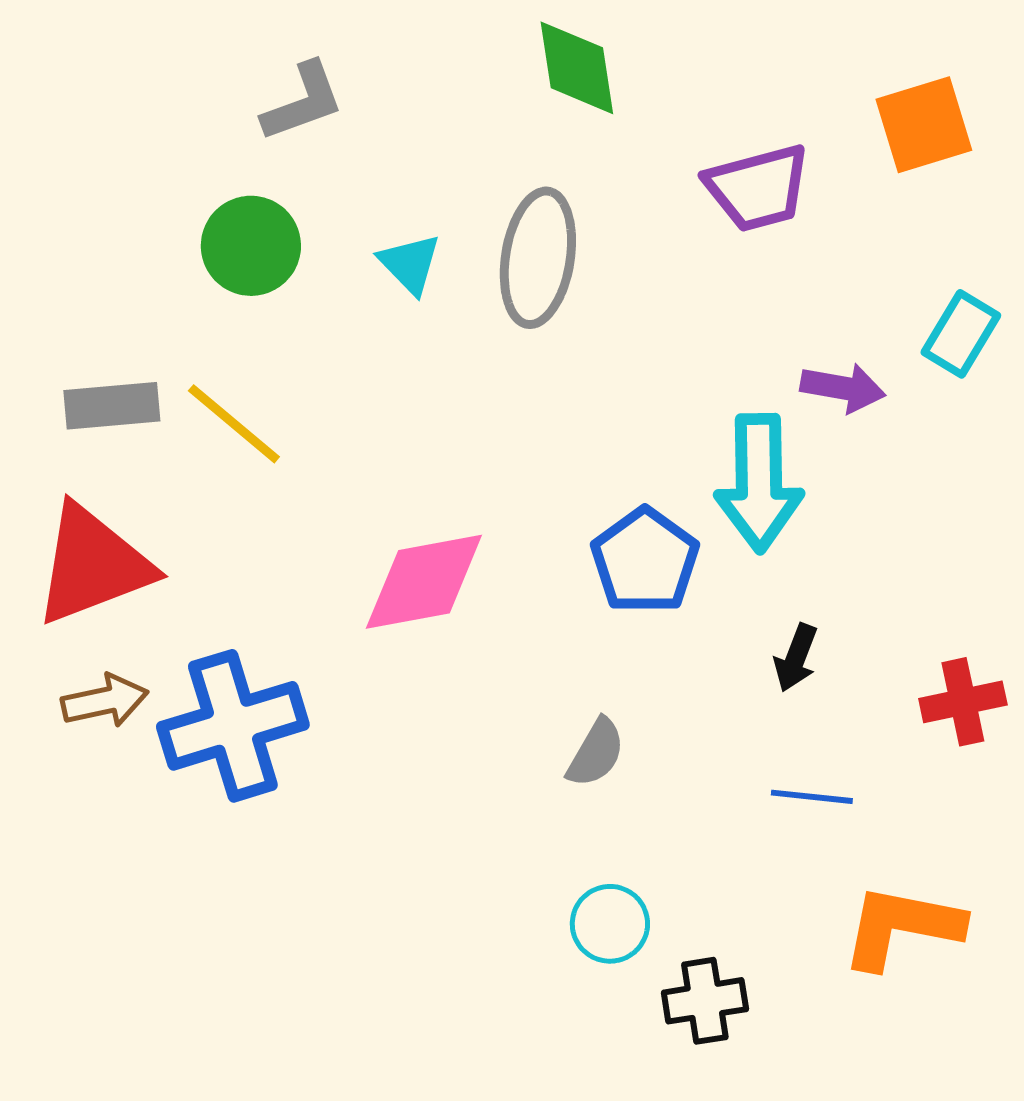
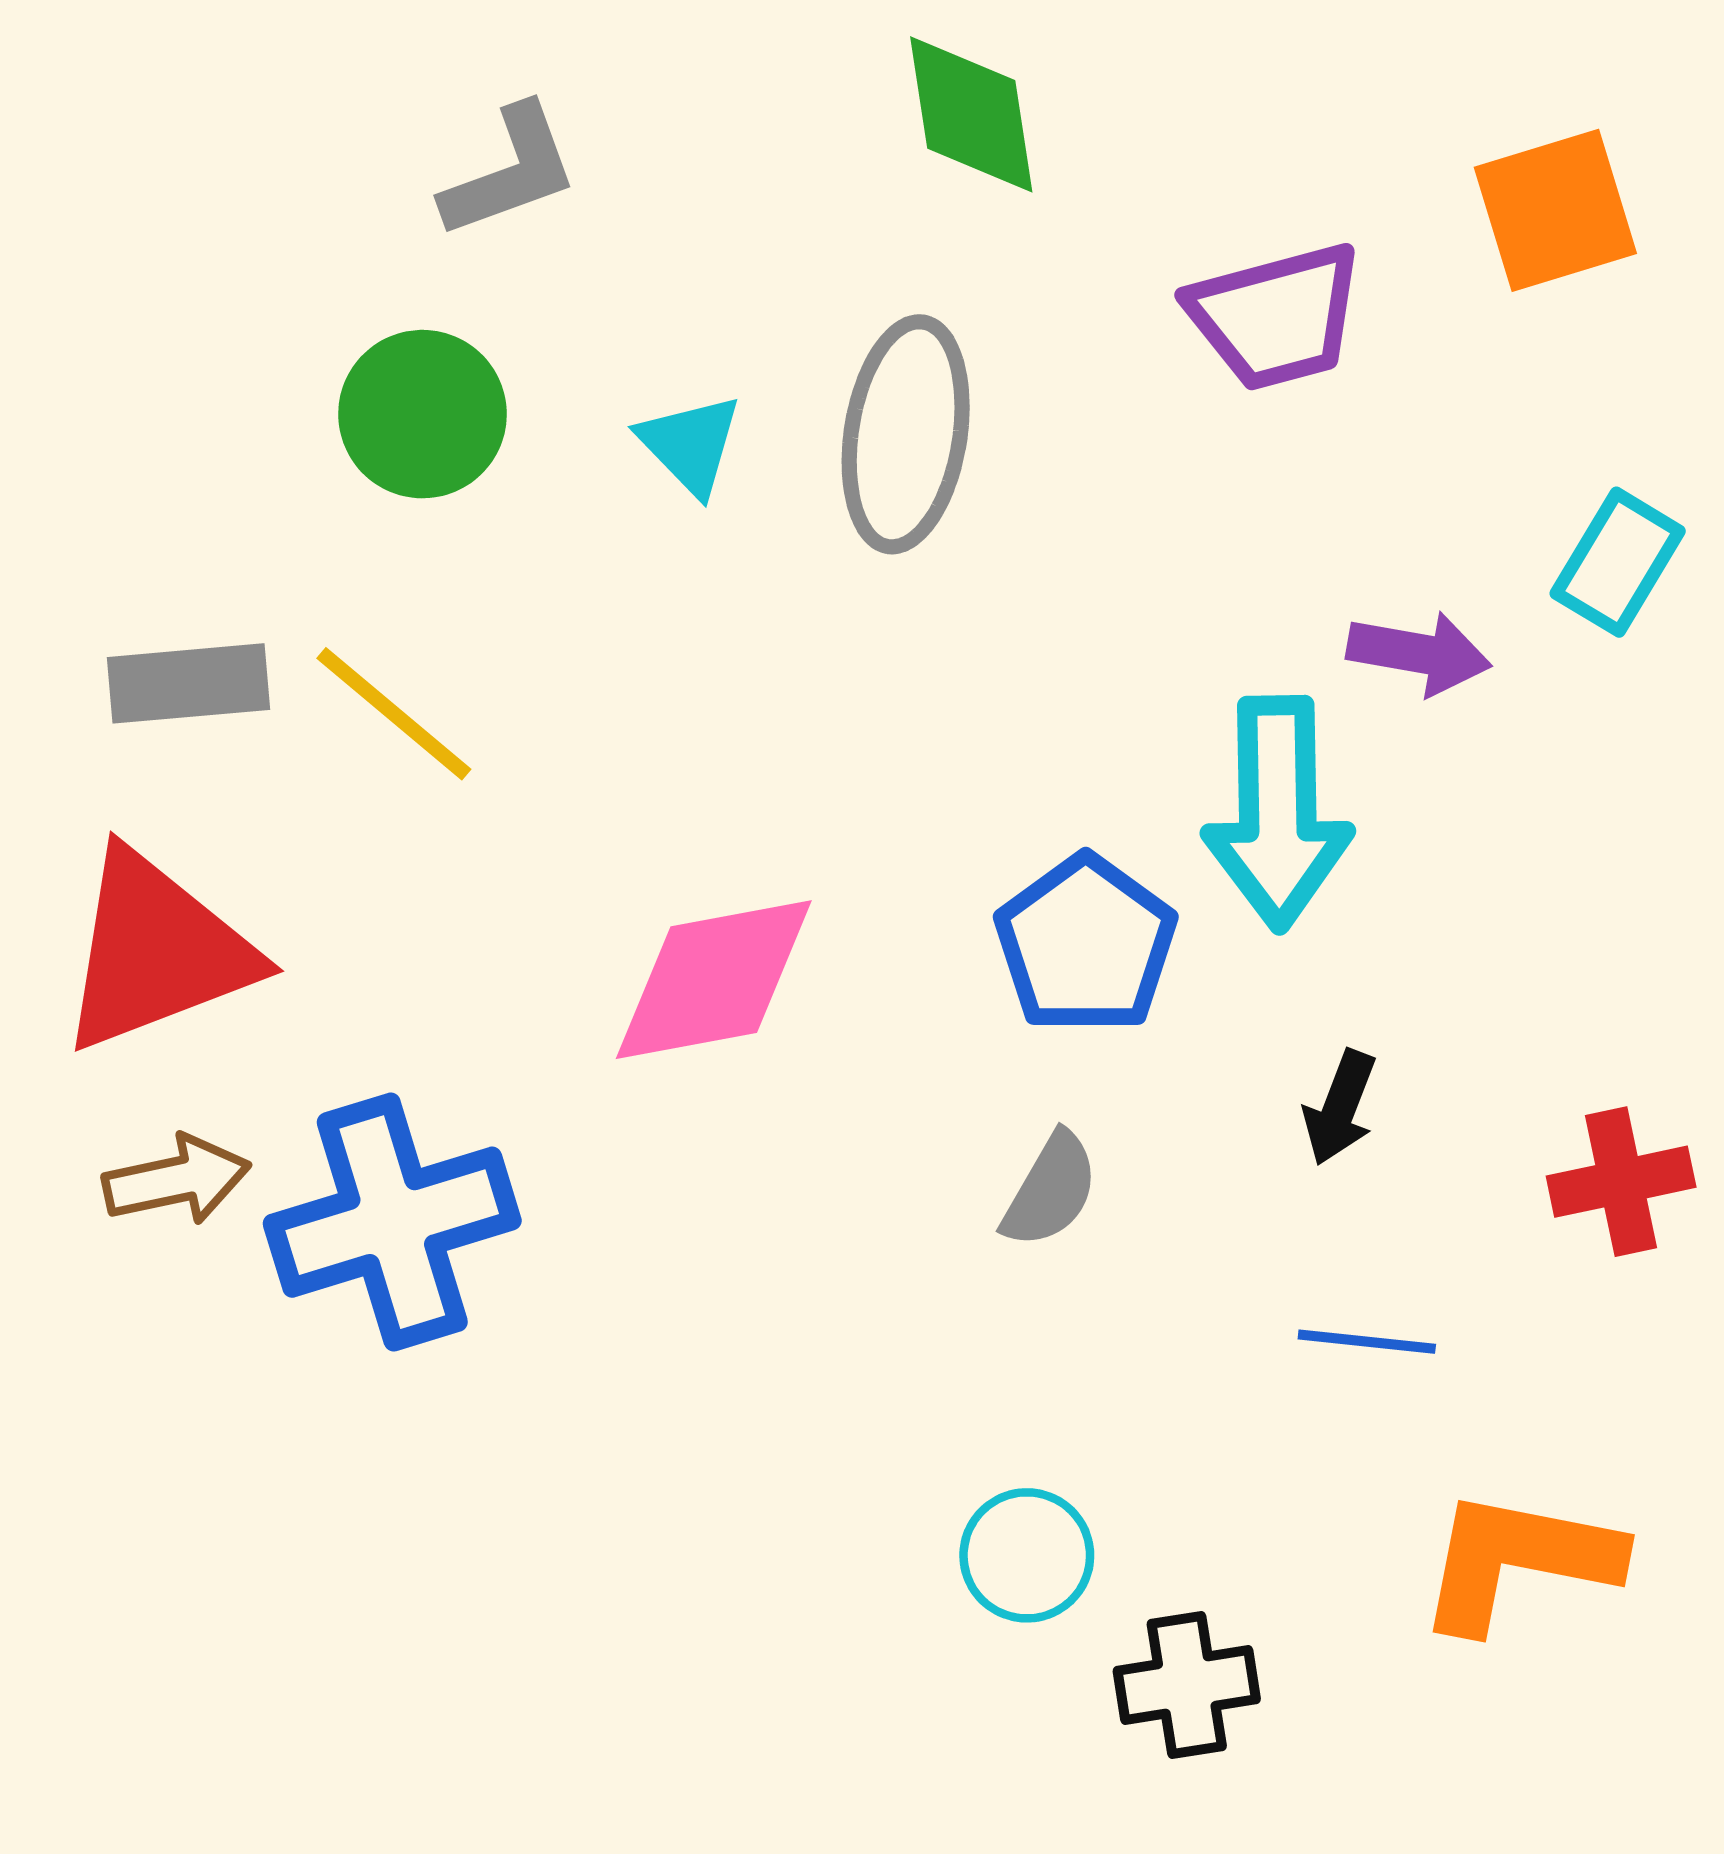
gray semicircle: (596, 753) -> (1050, 1190), moved

